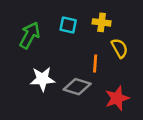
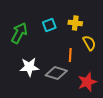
cyan square: (68, 25) -> (49, 25), turned -32

